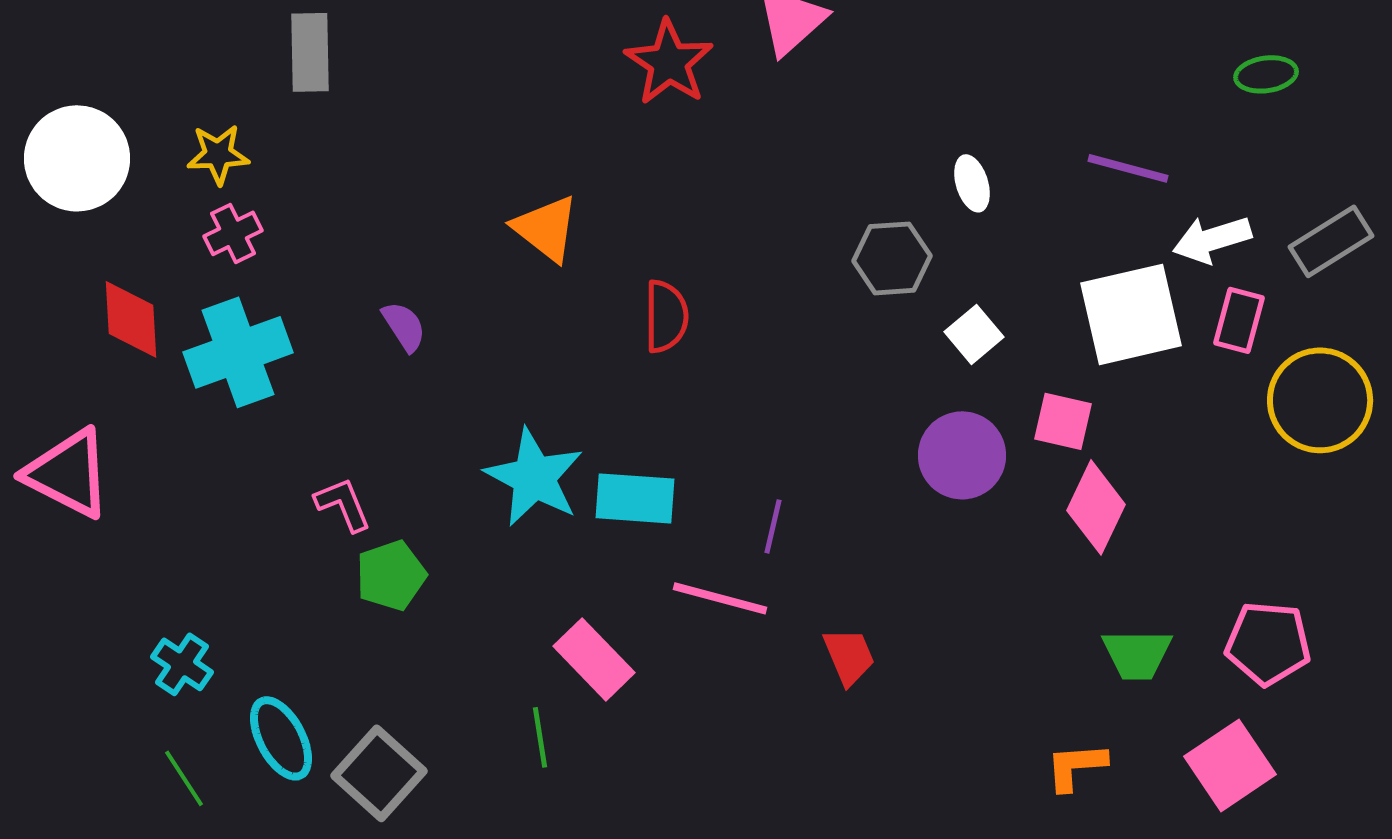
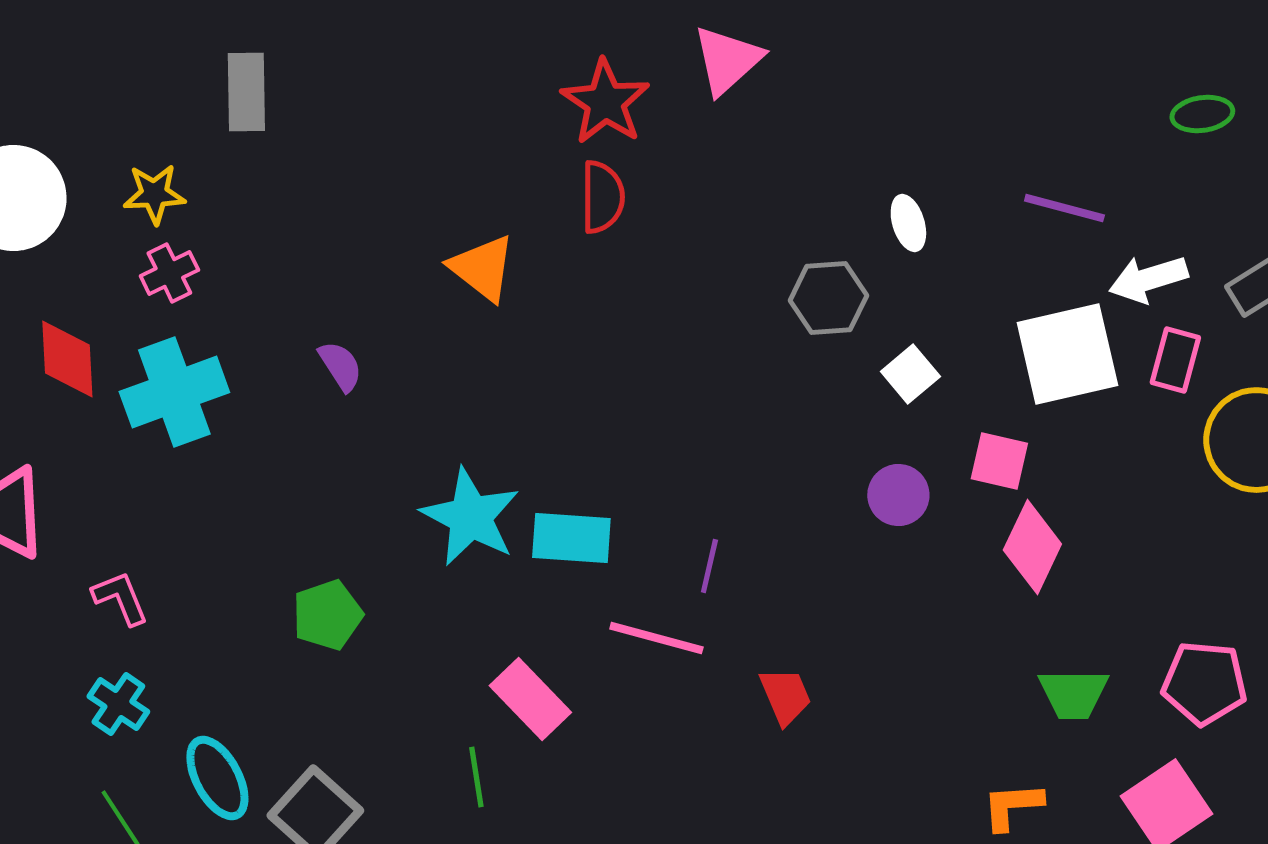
red semicircle: (666, 316) -> (602, 197), moved
purple circle: (962, 455) -> (898, 495), size x0.7
pink L-shape: (343, 504) -> (120, 598), moved

